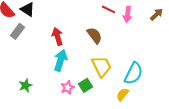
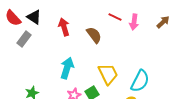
brown semicircle: (95, 35) -> (94, 35), moved
red arrow: (58, 36) -> (64, 27), moved

